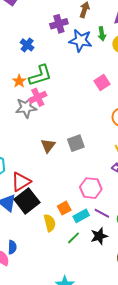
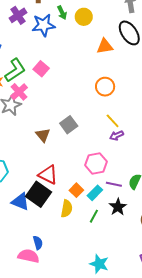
pink square: (102, 83) -> (41, 69), moved
red triangle: (21, 182) -> (48, 175), moved, turned -45
yellow semicircle: (50, 223) -> (67, 209), turned 42

